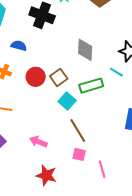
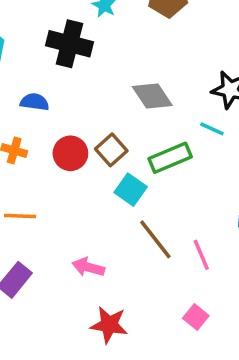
gray diamond: (85, 50) -> (152, 96), turned -30
pink square: (79, 154) -> (196, 317), moved, turned 32
pink line: (102, 169) -> (201, 255), moved

